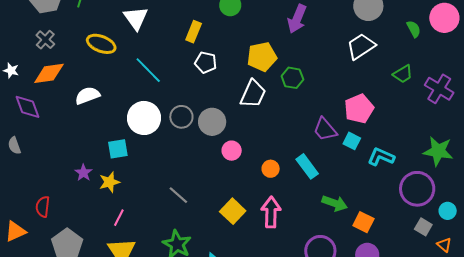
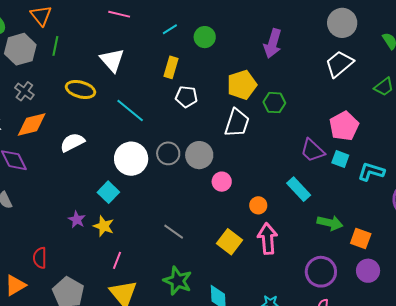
cyan square: (118, 149) -> (108, 192), turned -30
orange circle: (271, 169) -> (258, 205), moved
yellow star: (109, 182) -> (104, 226), turned -30

